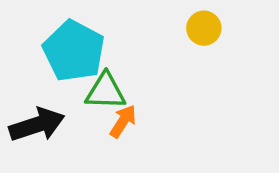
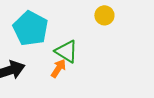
green triangle: (105, 91) -> (66, 51), moved, turned 30

